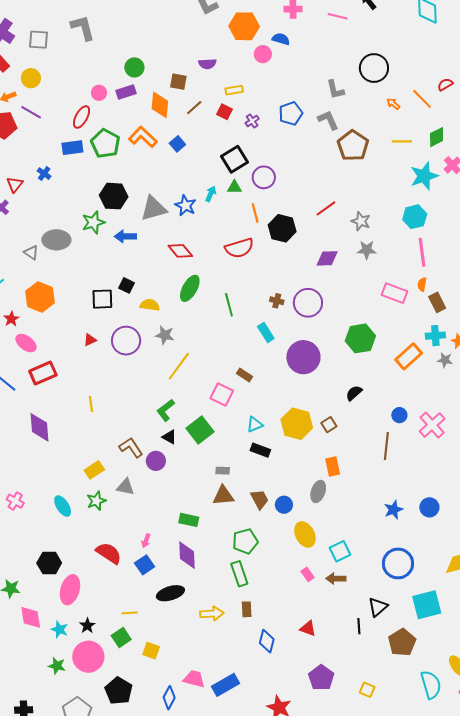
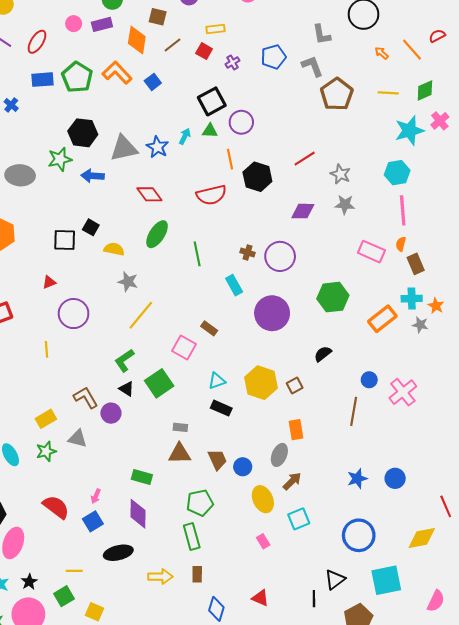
red ellipse: (82, 117) -> (37, 42), moved
purple circle: (126, 341) -> (74, 314), moved
brown arrow: (336, 579) -> (292, 481), moved, turned 132

